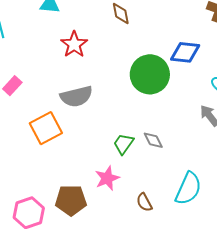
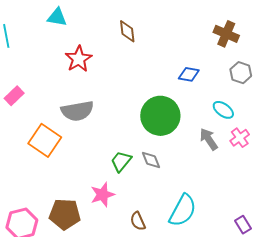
blue diamond: (185, 52) -> (189, 74), size x0.7
green circle: (150, 74) -> (160, 116), moved
orange square: (46, 128) -> (45, 140), turned -32

